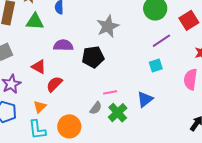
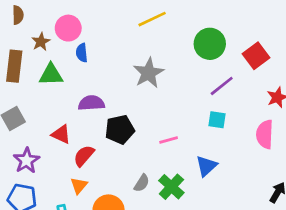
black pentagon: (93, 57) -> (120, 129), moved
cyan square: (156, 66) -> (217, 120), turned 32
pink line: (110, 92) -> (169, 140), moved
orange triangle: (40, 107) -> (79, 185), moved

